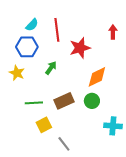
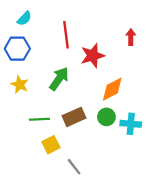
cyan semicircle: (32, 25) -> (24, 19), moved
blue hexagon: (27, 47) -> (17, 49), moved
green arrow: (51, 68) -> (59, 79), size x1.5
cyan cross: (113, 126) -> (131, 124), moved

